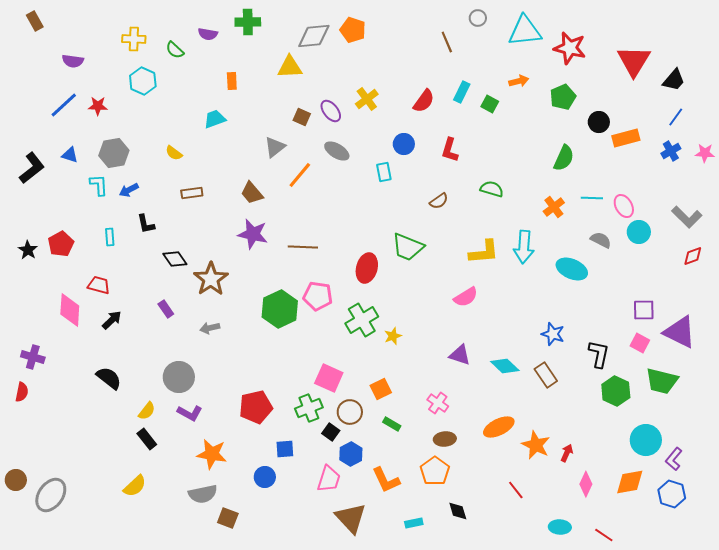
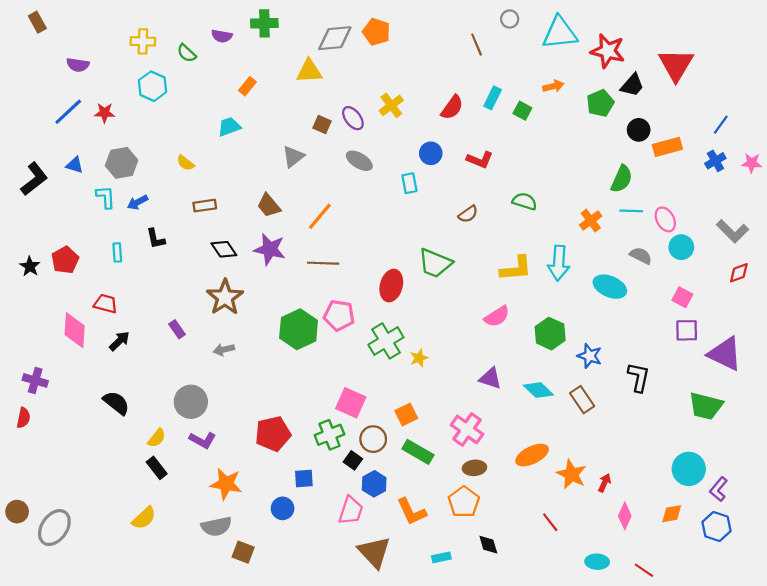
black trapezoid: (674, 80) -> (632, 85), moved
orange rectangle: (232, 81) -> (247, 86), turned 42
red L-shape: (450, 150) -> (480, 160), turned -85
green semicircle: (564, 158) -> (622, 179), moved
orange line: (300, 175) -> (320, 216), moved
black diamond: (175, 259) -> (224, 249), moved
pink square: (640, 343) -> (682, 297), moved
green hexagon: (616, 391) -> (550, 334), moved
pink cross: (438, 403) -> (467, 429), size x1.4
green rectangle: (392, 424) -> (418, 452), size x1.6
orange diamond: (630, 482) -> (672, 514), size x0.7

